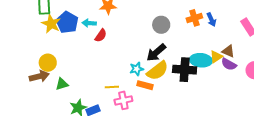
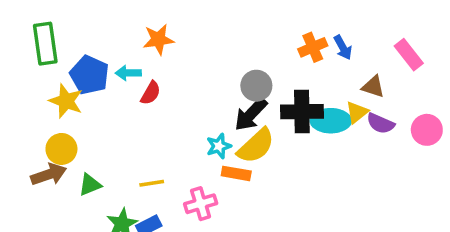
yellow star: (51, 24) -> (66, 101), moved
gray circle: (161, 25) -> (256, 86), moved
brown triangle: (228, 51) -> (373, 87), moved
black cross: (185, 70) -> (302, 112), moved
yellow line: (112, 87) -> (152, 183), moved

